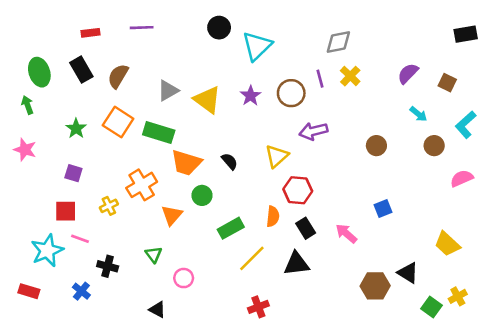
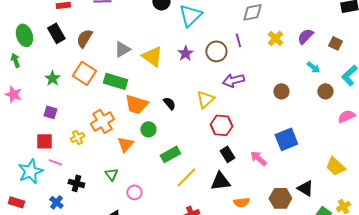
yellow cross: (350, 76) -> (275, 38), moved
blue square: (383, 209) -> (286, 139), size x1.6
orange semicircle: (273, 216) -> (241, 202), moved, turned 77

